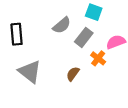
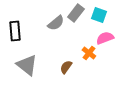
cyan square: (94, 12) -> (99, 15), moved
gray rectangle: (84, 37) -> (76, 13), moved

